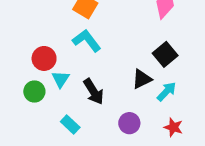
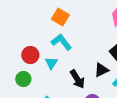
cyan triangle: (61, 79) -> (51, 63), moved
black arrow: (94, 91) -> (77, 79), moved

